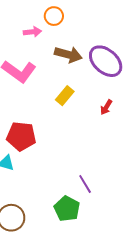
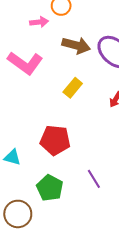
red pentagon: (21, 136) -> (55, 140), moved
green pentagon: (67, 209) -> (50, 188), moved

